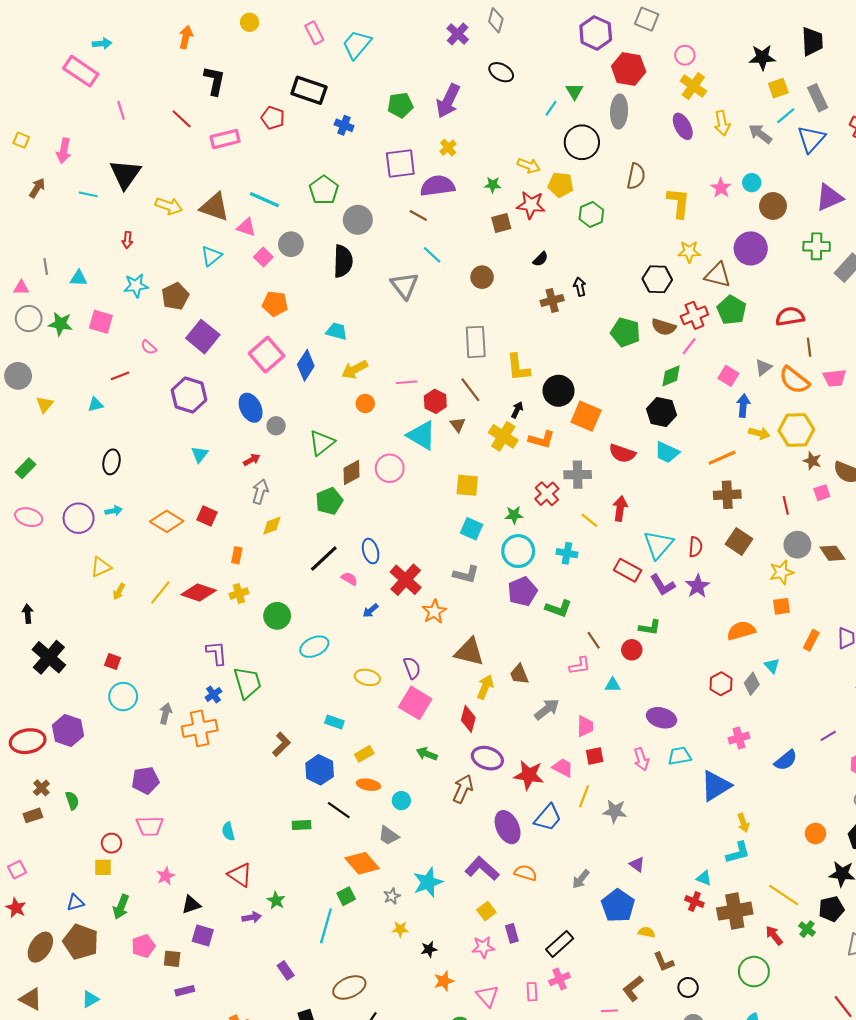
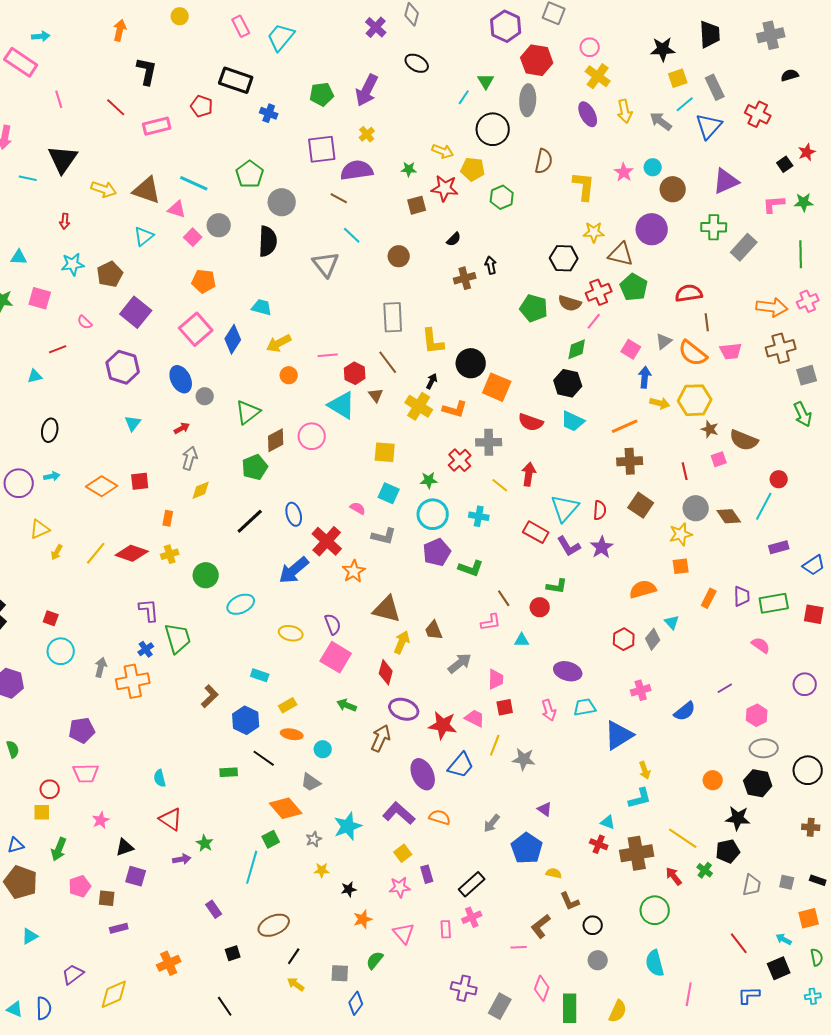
red square: (207, 516) -> (140, 481), turned -30
pink semicircle: (349, 579) -> (358, 508), moved
blue arrow: (371, 611) -> (294, 570), size x2.0

